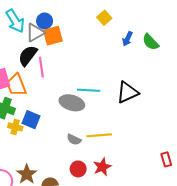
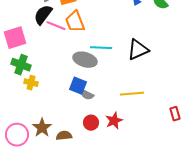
pink line: (41, 67) -> (56, 26), turned -60
orange trapezoid: (16, 85) -> (75, 22), moved
blue square: (31, 120) -> (78, 86), moved
yellow line: (99, 135) -> (132, 94), moved

